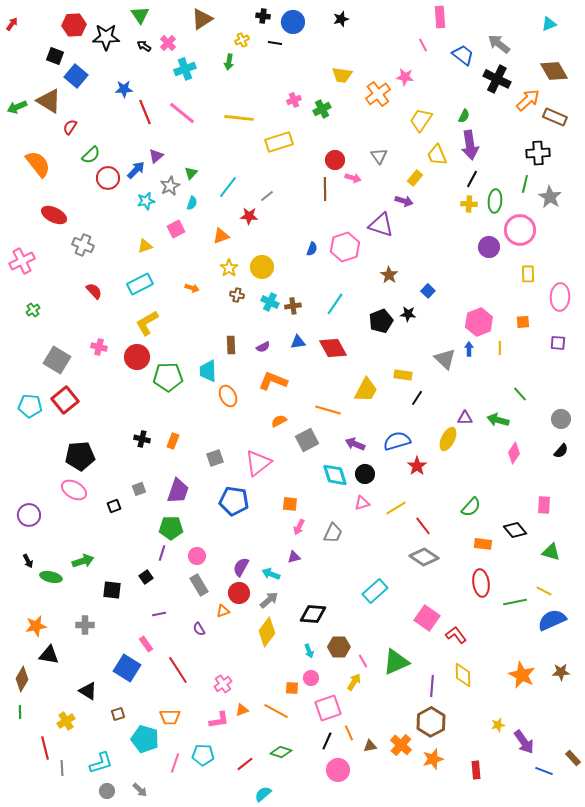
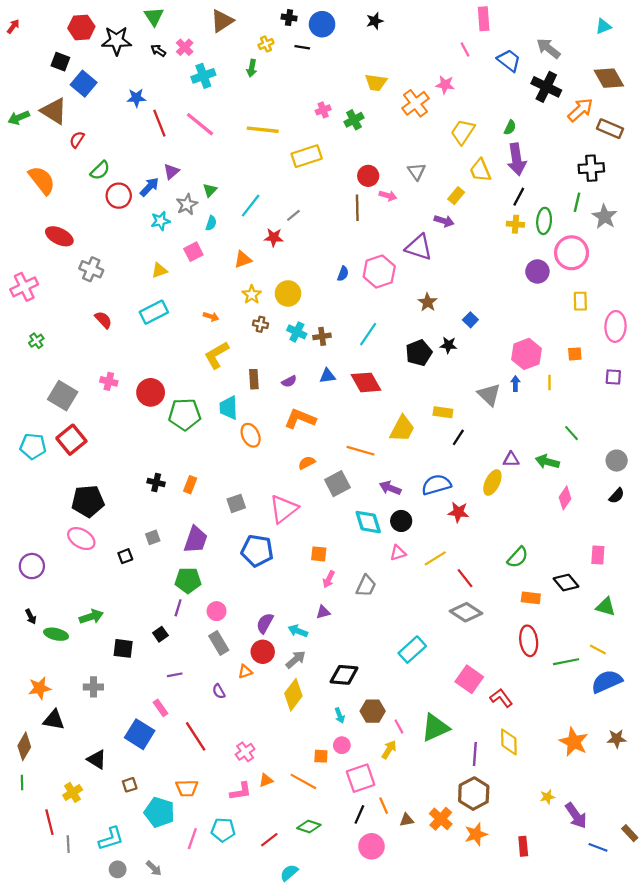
yellow L-shape: (147, 323) -> (217, 355), moved
red star: (417, 466) -> (458, 512), turned -30

